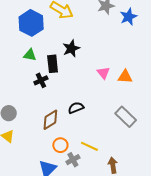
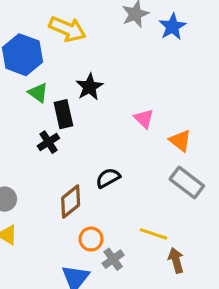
green triangle: (30, 55) -> (38, 93), moved, turned 32
orange triangle: (125, 77) -> (180, 141), moved, turned 42
yellow line: (89, 146) -> (153, 234), moved

